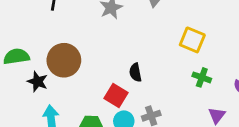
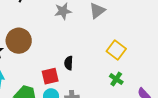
red square: (116, 95) -> (50, 76), turned 30

